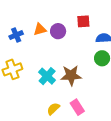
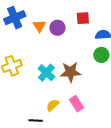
orange triangle: (40, 29) -> (39, 26), turned -48
blue cross: (16, 35) -> (15, 18), moved, size x1.5

